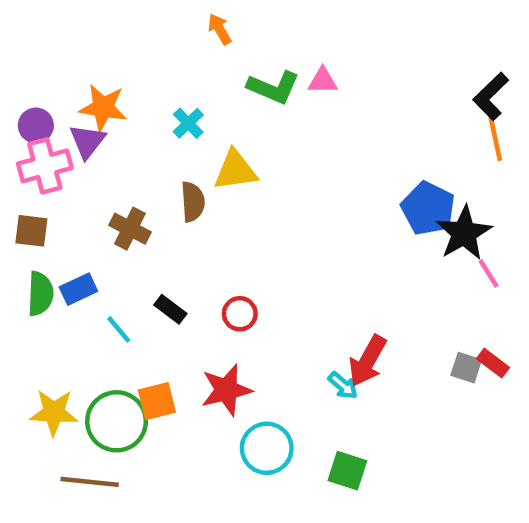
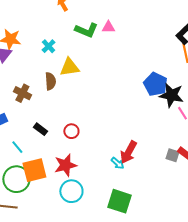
black star: (464, 233) -> (171, 95), turned -30
cyan line: (119, 329) -> (17, 147), moved
orange square: (157, 401) -> (34, 170), size x1.4
cyan circle: (267, 448) -> (71, 191), moved
green square: (347, 471) -> (119, 201), size x1.4

